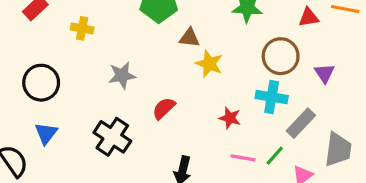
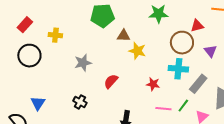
red triangle: (309, 17) -> (197, 26), moved
black circle: (41, 83) -> (29, 56), moved
black cross: (112, 137) -> (80, 102), size x0.6

